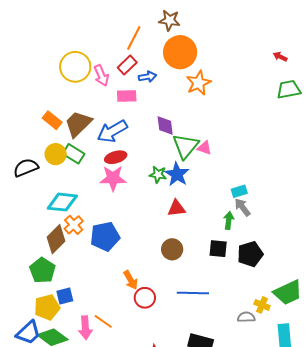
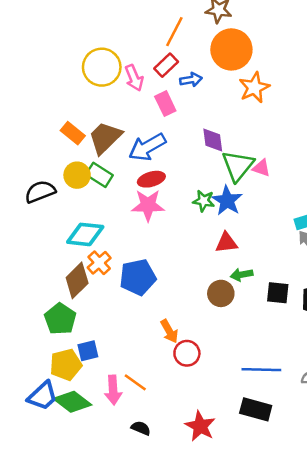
pink rectangle: (127, 96) -> (165, 104), turned 66
green arrow: (229, 220) -> (242, 275), moved, turned -108
blue line: (193, 293) -> (261, 370), moved

